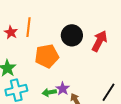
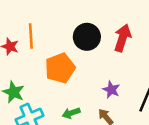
purple star: (63, 89) -> (111, 90), moved

